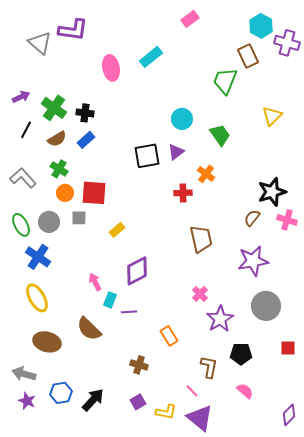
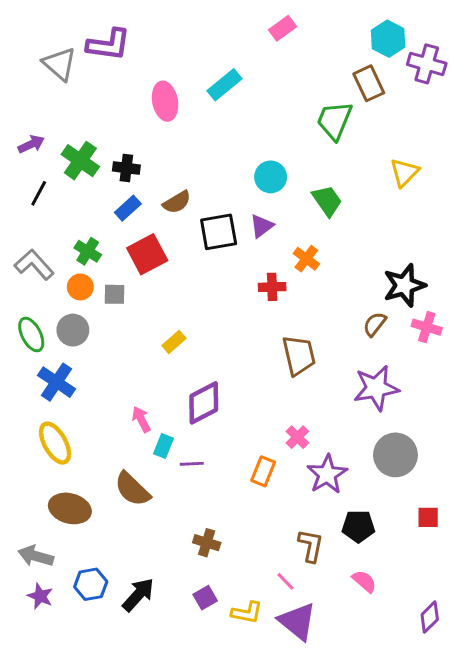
brown semicircle: (57, 139) -> (177, 202), moved
orange circle: (65, 193) -> (80, 287), moved
red square: (94, 193) -> (147, 254), moved, turned -32
gray square: (79, 218) -> (114, 294), moved
orange rectangle: (169, 336) -> (263, 471), moved, turned 54

